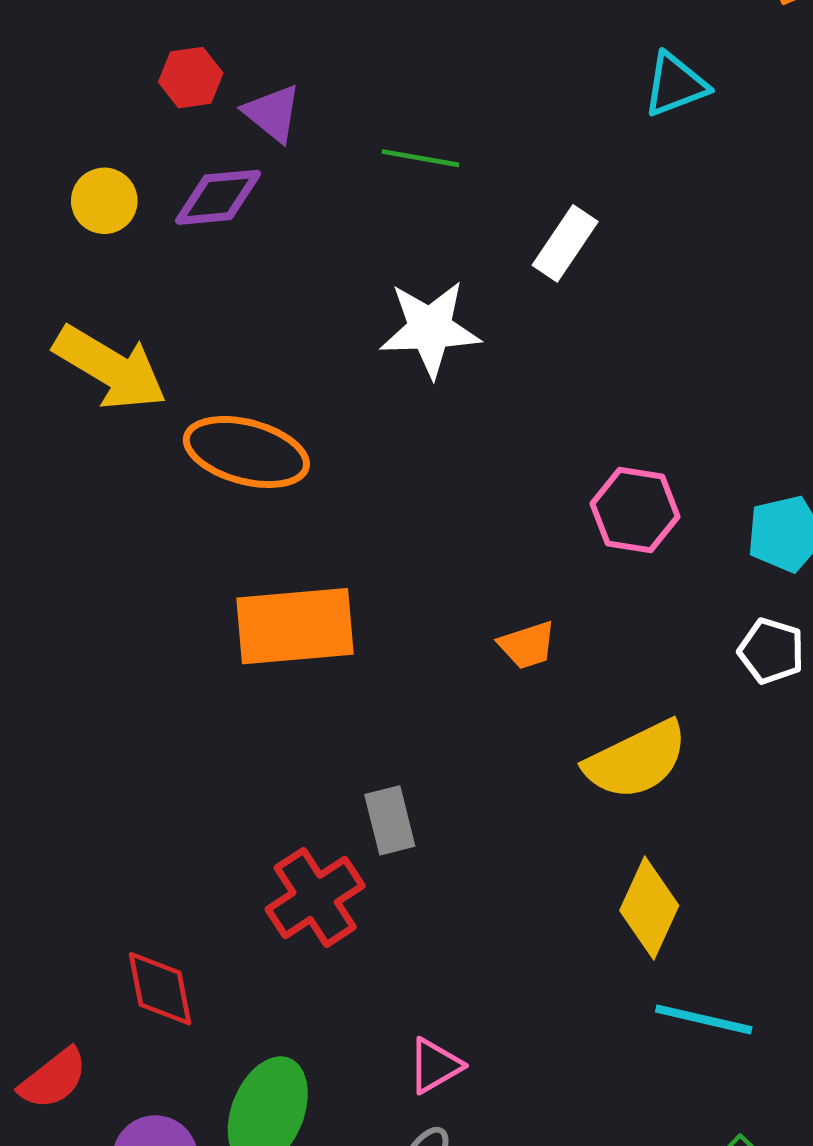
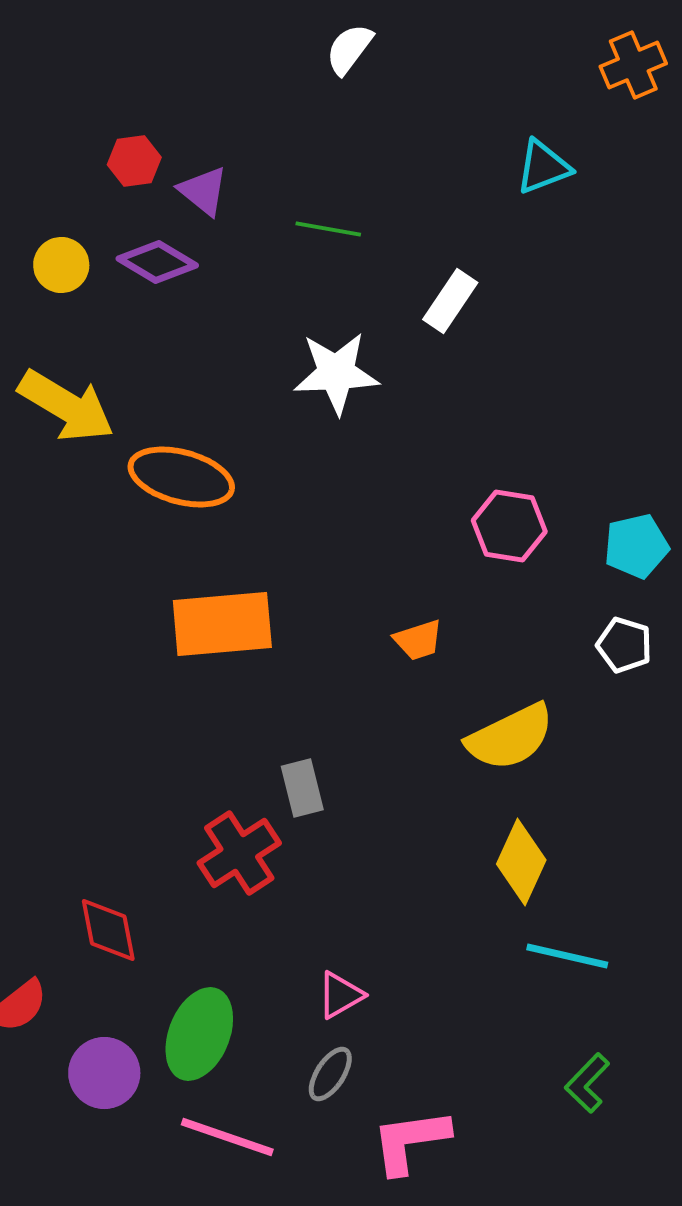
purple diamond: (218, 197) -> (157, 262), turned 36

